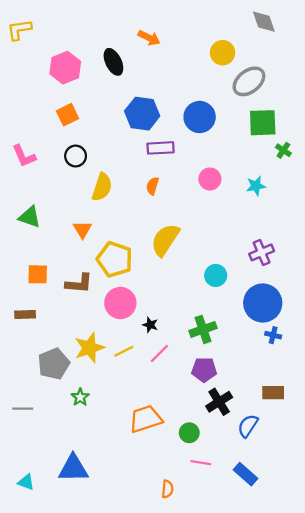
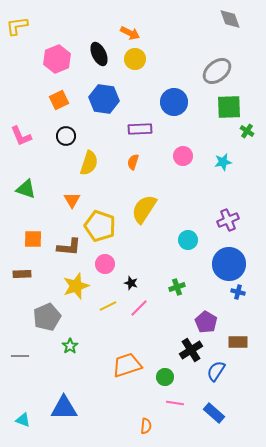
yellow circle: (223, 53) -> (135, 59), moved
blue hexagon: (142, 114) -> (104, 99), moved
pink circle: (120, 303) -> (105, 264), size x0.7
green cross: (203, 329) -> (177, 287), size x0.7
yellow star: (89, 348) -> (76, 286), moved
purple pentagon: (204, 370) -> (206, 322), moved, turned 30

